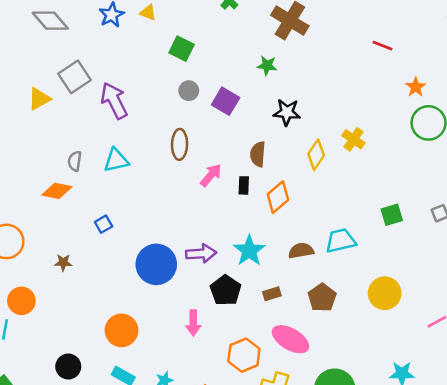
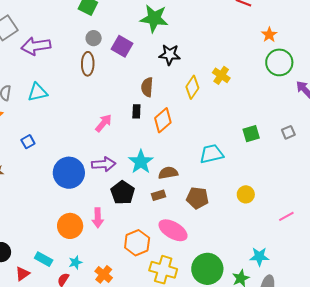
green star: (267, 65) -> (154, 18), size x1.8
purple arrow: (114, 101) -> (36, 46), turned -72
brown ellipse: (180, 144) -> (88, 64), moved
pink arrow: (211, 175) -> (103, 123), moved
brown semicircle: (301, 251) -> (168, 173), moved
yellow circle: (385, 293) -> (246, 194), size x0.7
brown pentagon: (322, 298) -> (197, 198), turned -30
orange circle: (122, 330) -> (70, 226), moved

